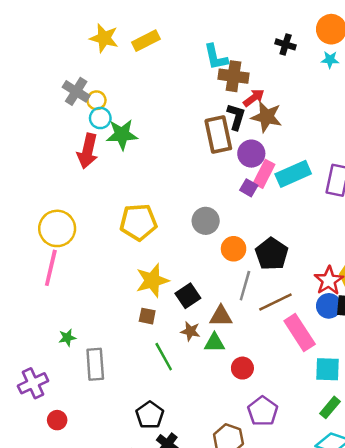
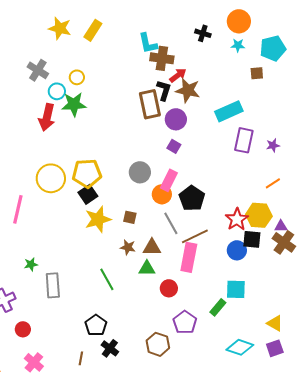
yellow rectangle: (146, 41) -> (93, 30), turned -30
yellow circle: (96, 100) -> (77, 77), moved
pink rectangle: (264, 174) -> (169, 180), moved
cyan rectangle: (293, 174) -> (229, 111), moved
yellow circle: (57, 228) -> (51, 178), moved
gray line: (245, 286) -> (171, 223), turned -45
black square: (188, 296) -> (88, 194), moved
blue circle: (329, 306) -> (237, 250), moved
brown square: (147, 316) -> (130, 217), moved
brown star: (190, 331) -> (128, 247), moved
pink rectangle: (300, 333) -> (189, 257), moved, turned 44
green rectangle: (330, 407) -> (218, 307), moved

